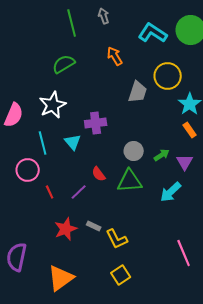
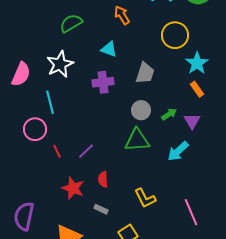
gray trapezoid: (138, 92) -> (145, 73), moved
cyan triangle: (73, 142) -> (109, 49), moved, turned -30
red semicircle: (99, 174) -> (103, 179), moved, turned 35
gray rectangle: (94, 226) -> (101, 209), moved
red star: (66, 229) -> (73, 188), turned -30
yellow L-shape: (117, 239) -> (145, 198), moved

